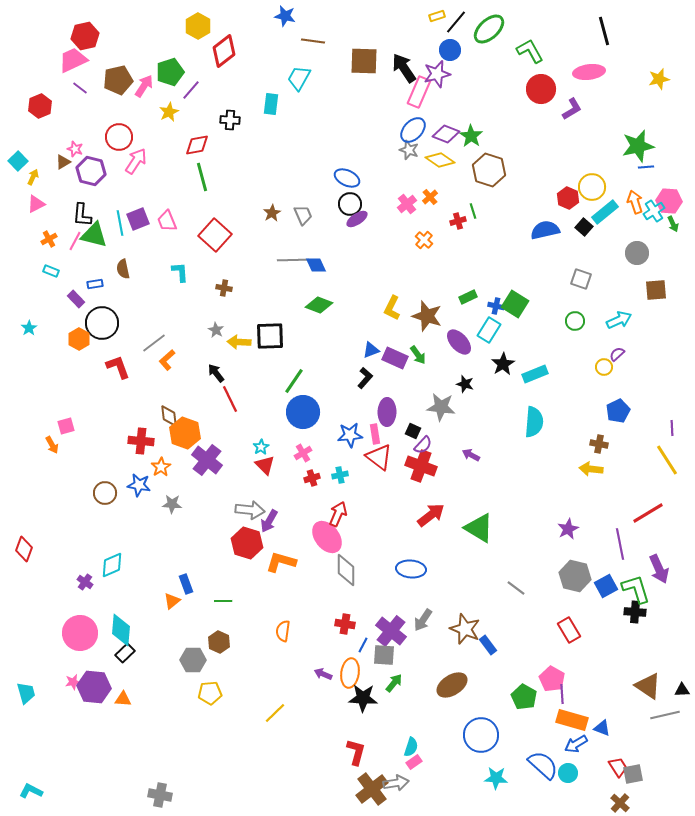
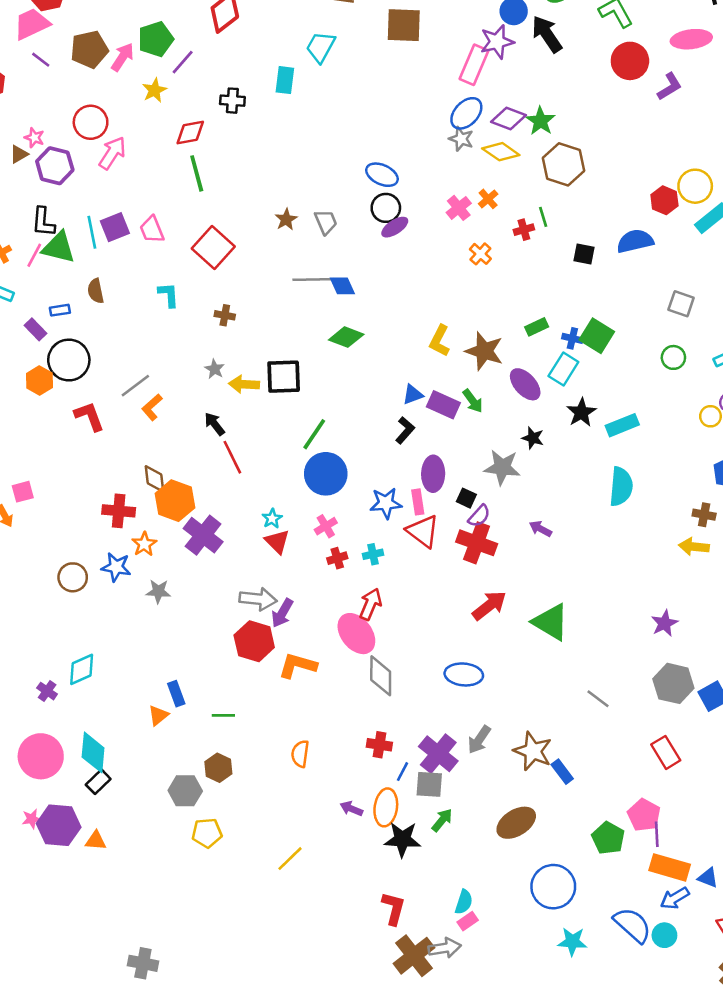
black arrow: (404, 68) -> (547, 34), moved
black square: (584, 227) -> (584, 254), moved, turned -30

